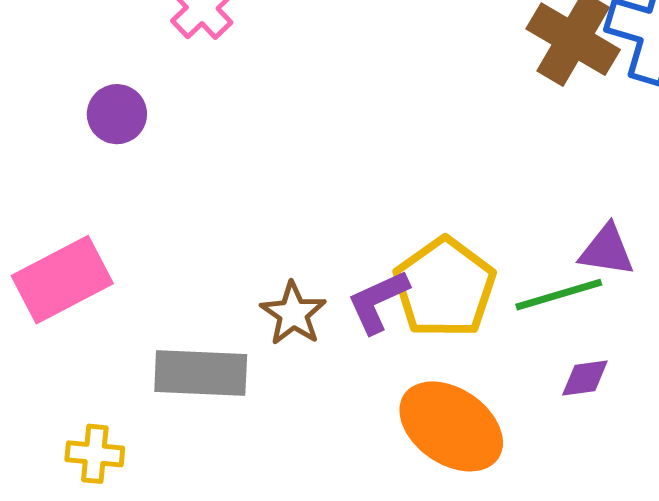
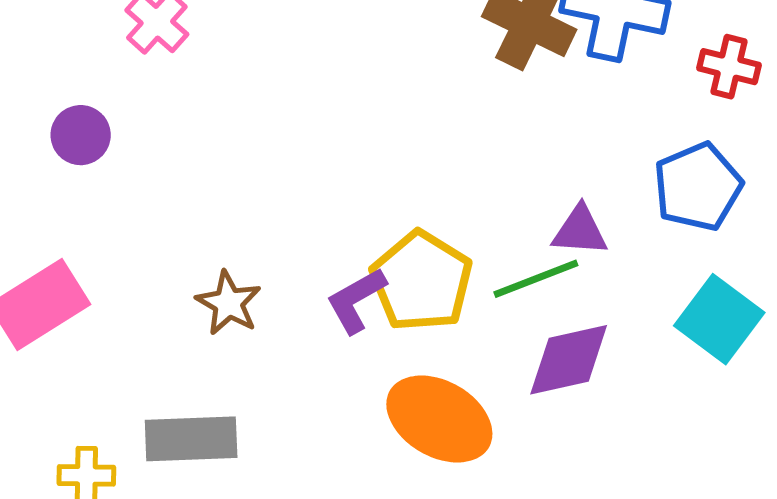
brown star: (293, 314) -> (229, 303), moved
gray rectangle: (201, 373) -> (191, 439), moved
purple diamond: (585, 378) -> (569, 360), size x1.8

